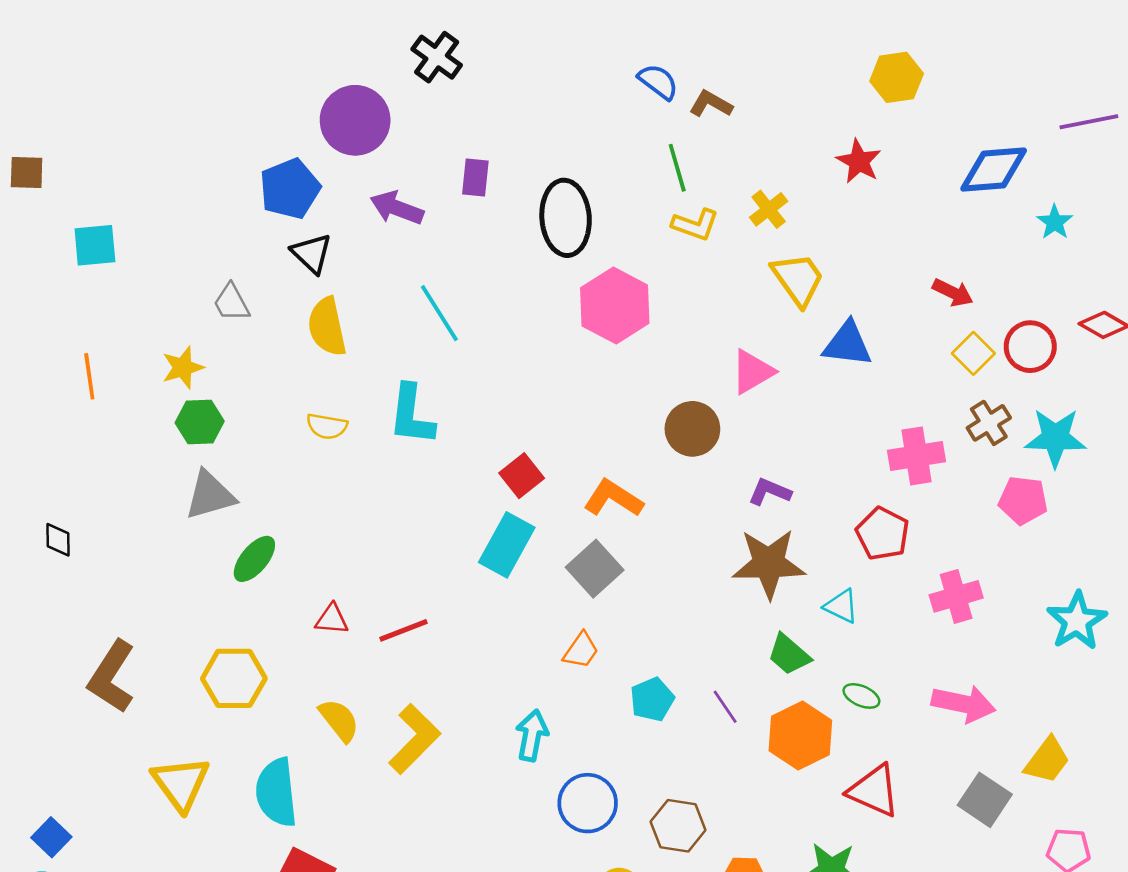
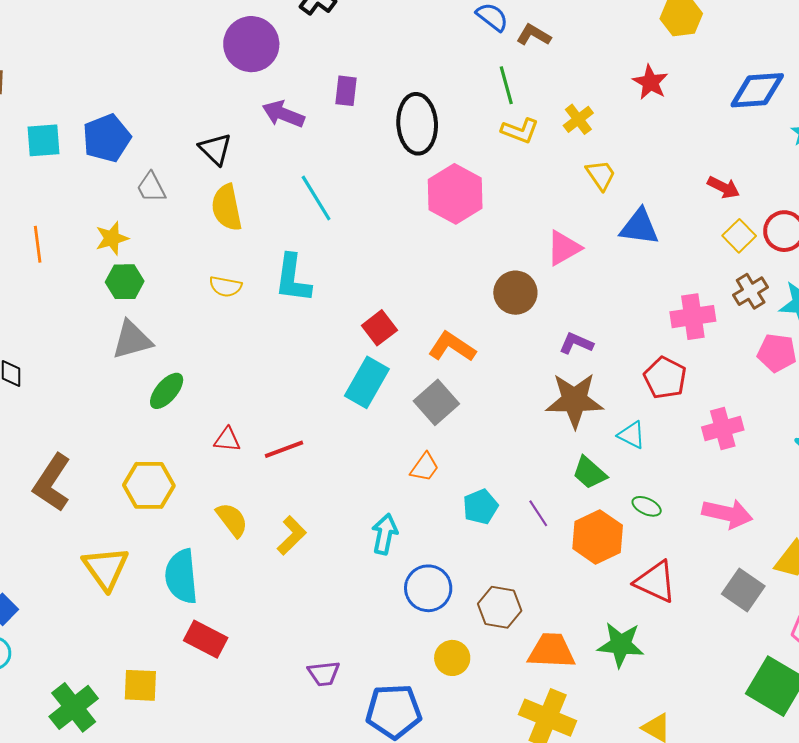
blue pentagon: (290, 189) -> (107, 138), moved
yellow trapezoid: (798, 279) -> (601, 175), size x0.7
yellow L-shape: (415, 739) -> (292, 535), size x0.7

